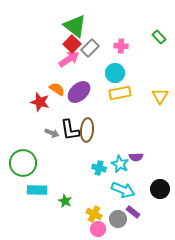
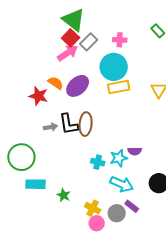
cyan circle: (115, 73) -> (114, 67), size x1.4
gray arrow: (52, 133) -> (51, 127), turned -32
cyan star: (120, 164) -> (119, 158), turned 30

